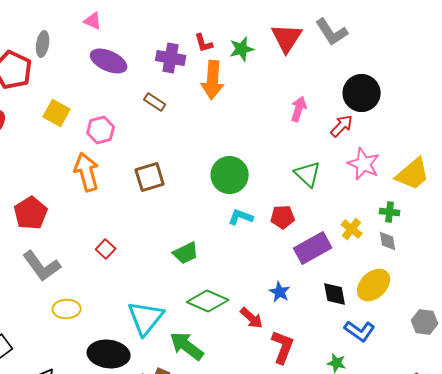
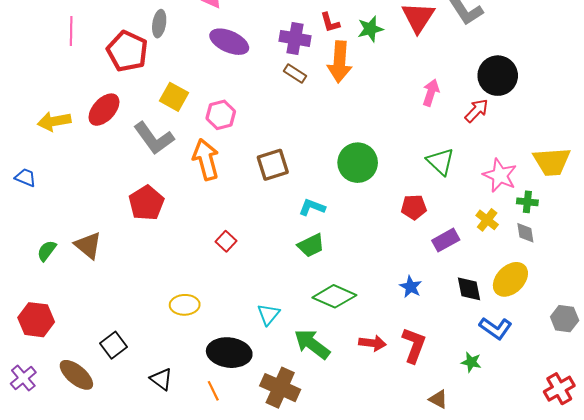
brown rectangle: (155, 102) -> (295, 73), moved
pink star: (364, 164) -> (500, 175), moved
yellow trapezoid: (413, 174) -> (552, 162), turned 36
cyan L-shape: (241, 217) -> (312, 207), moved
purple rectangle: (313, 248) -> (446, 240), size x0.7
gray L-shape: (42, 266) -> (154, 138), moved
cyan triangle: (146, 318) -> (268, 314), size x0.6
red arrow: (252, 318) -> (372, 343), moved, turned -35

